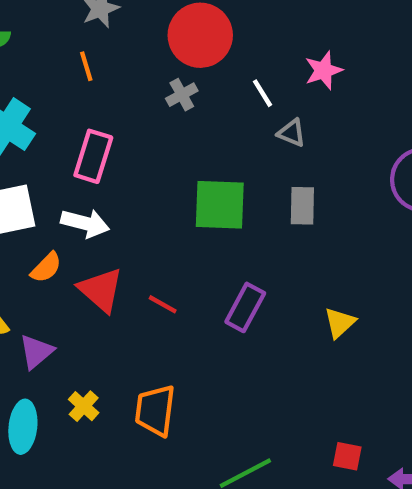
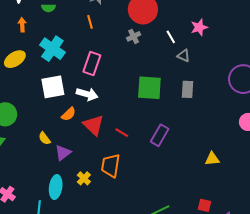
yellow triangle: (340, 323) -> (212, 159), moved, turned 35
orange trapezoid: (155, 410) -> (111, 166), moved

